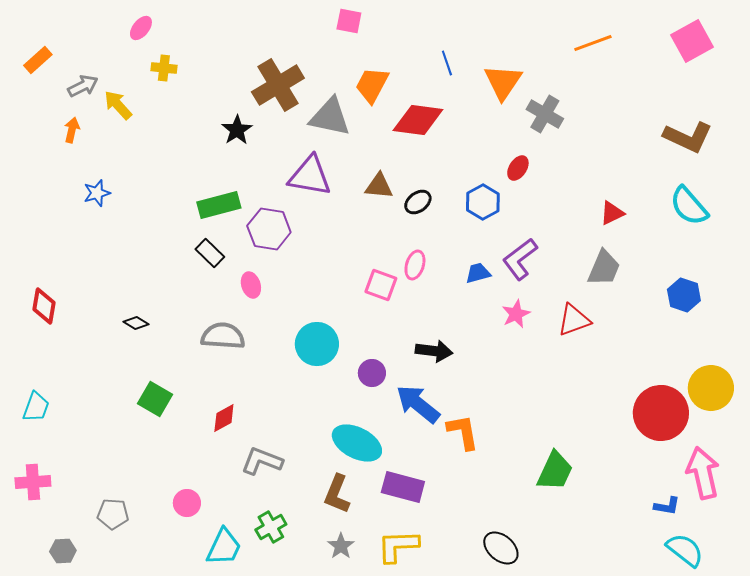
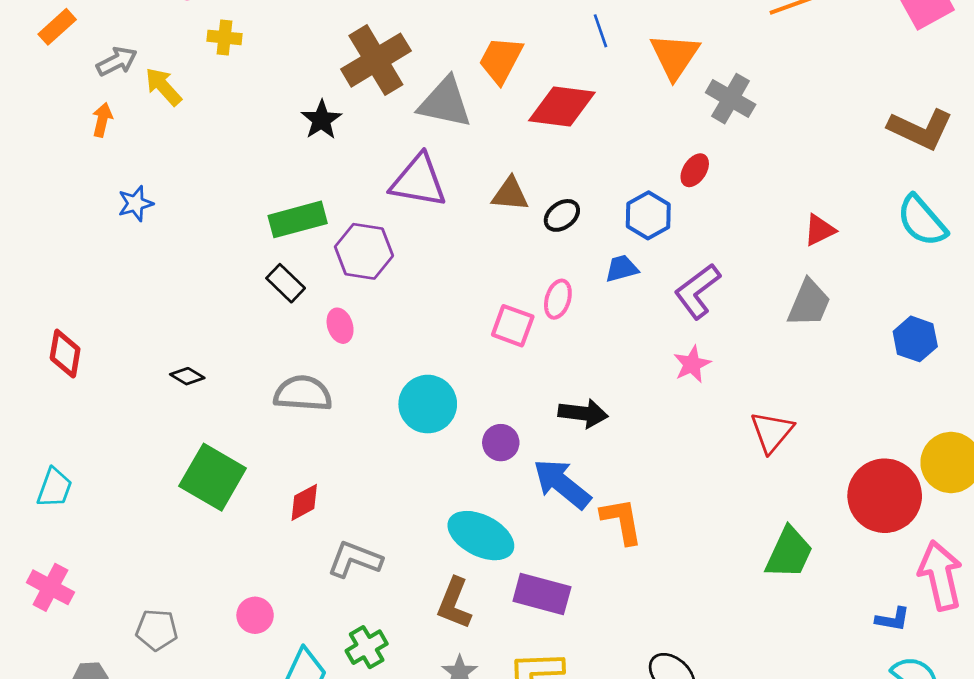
blue trapezoid: (478, 273) -> (622, 269), moved
red triangle: (574, 320) -> (772, 432), moved, turned -30
green square: (155, 399) -> (213, 477), size x1.4
green trapezoid: (555, 471) -> (789, 553), moved
pink cross: (33, 482) -> (50, 587), turned 32

